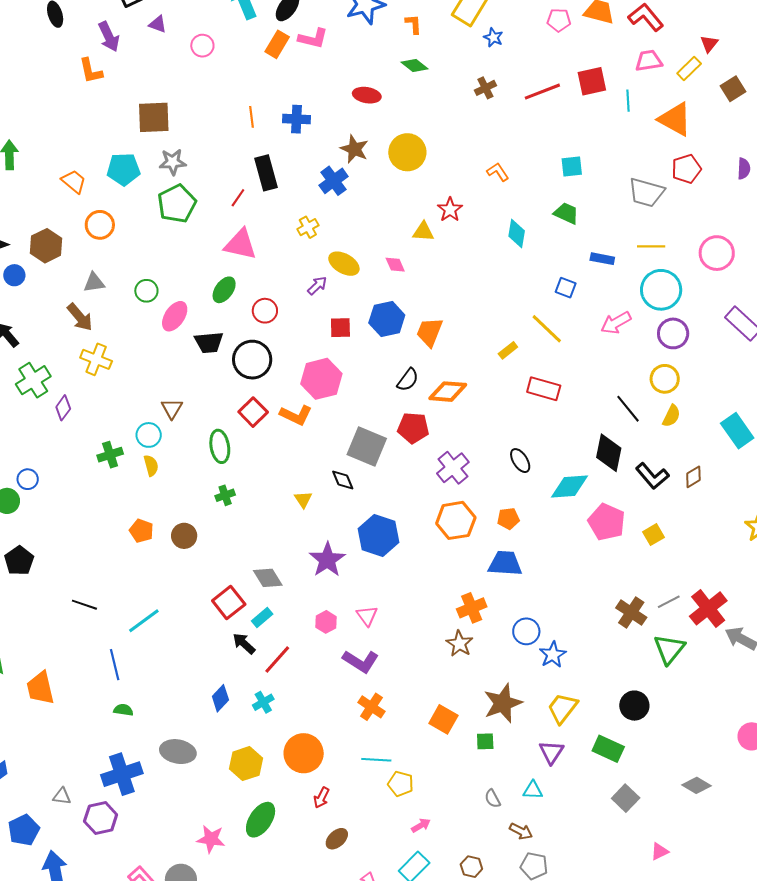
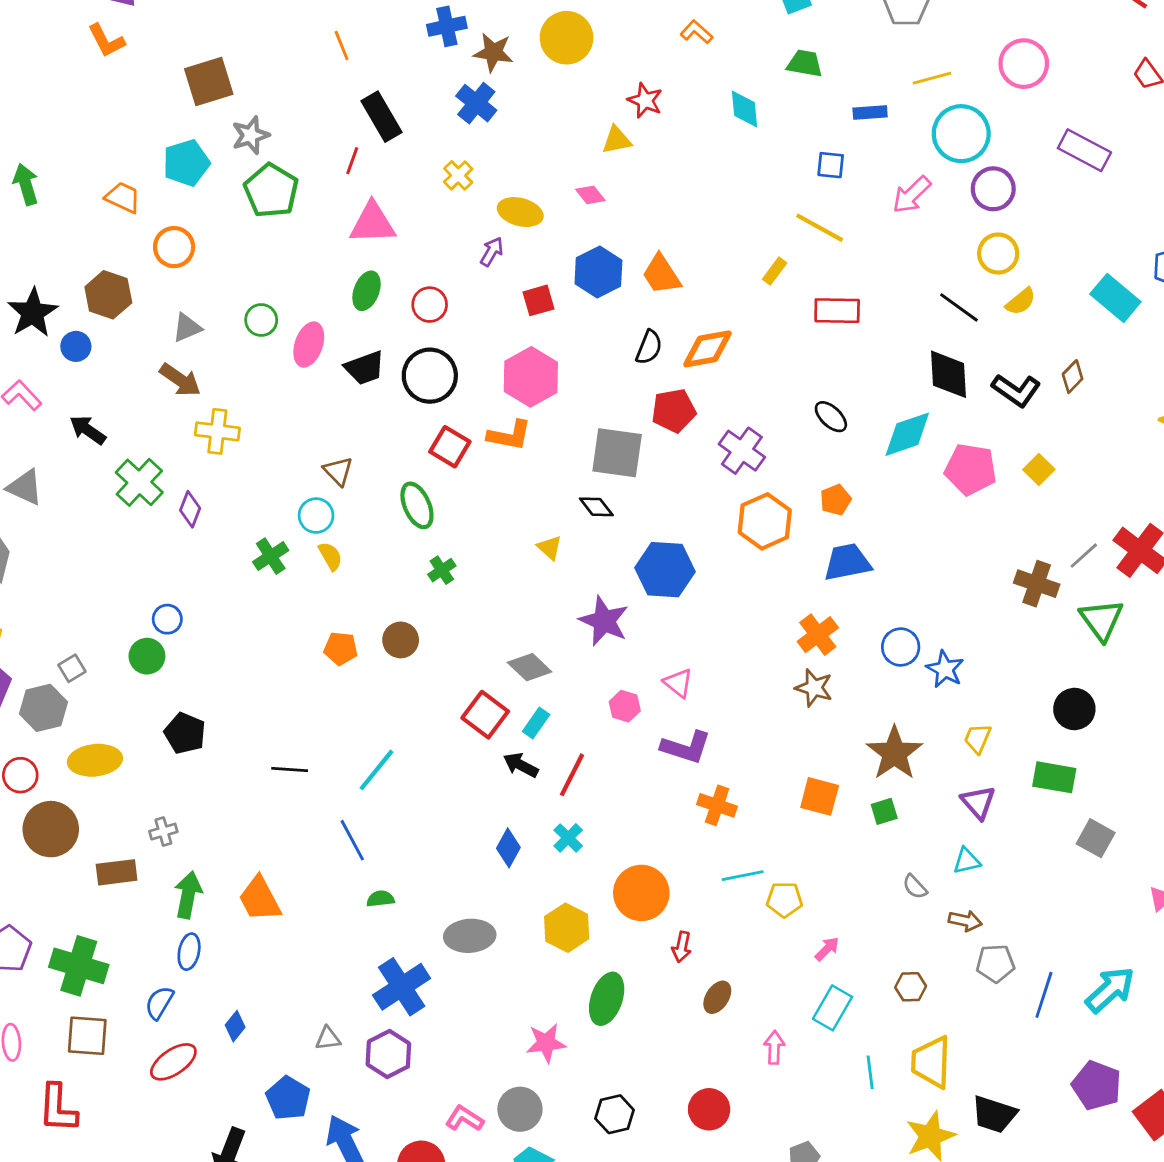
blue cross: (296, 119) -> (447, 26), moved
orange trapezoid: (430, 332) -> (661, 274), turned -40
yellow semicircle: (671, 416) -> (1021, 301), turned 40
yellow trapezoid: (563, 708) -> (978, 738), size x0.7

